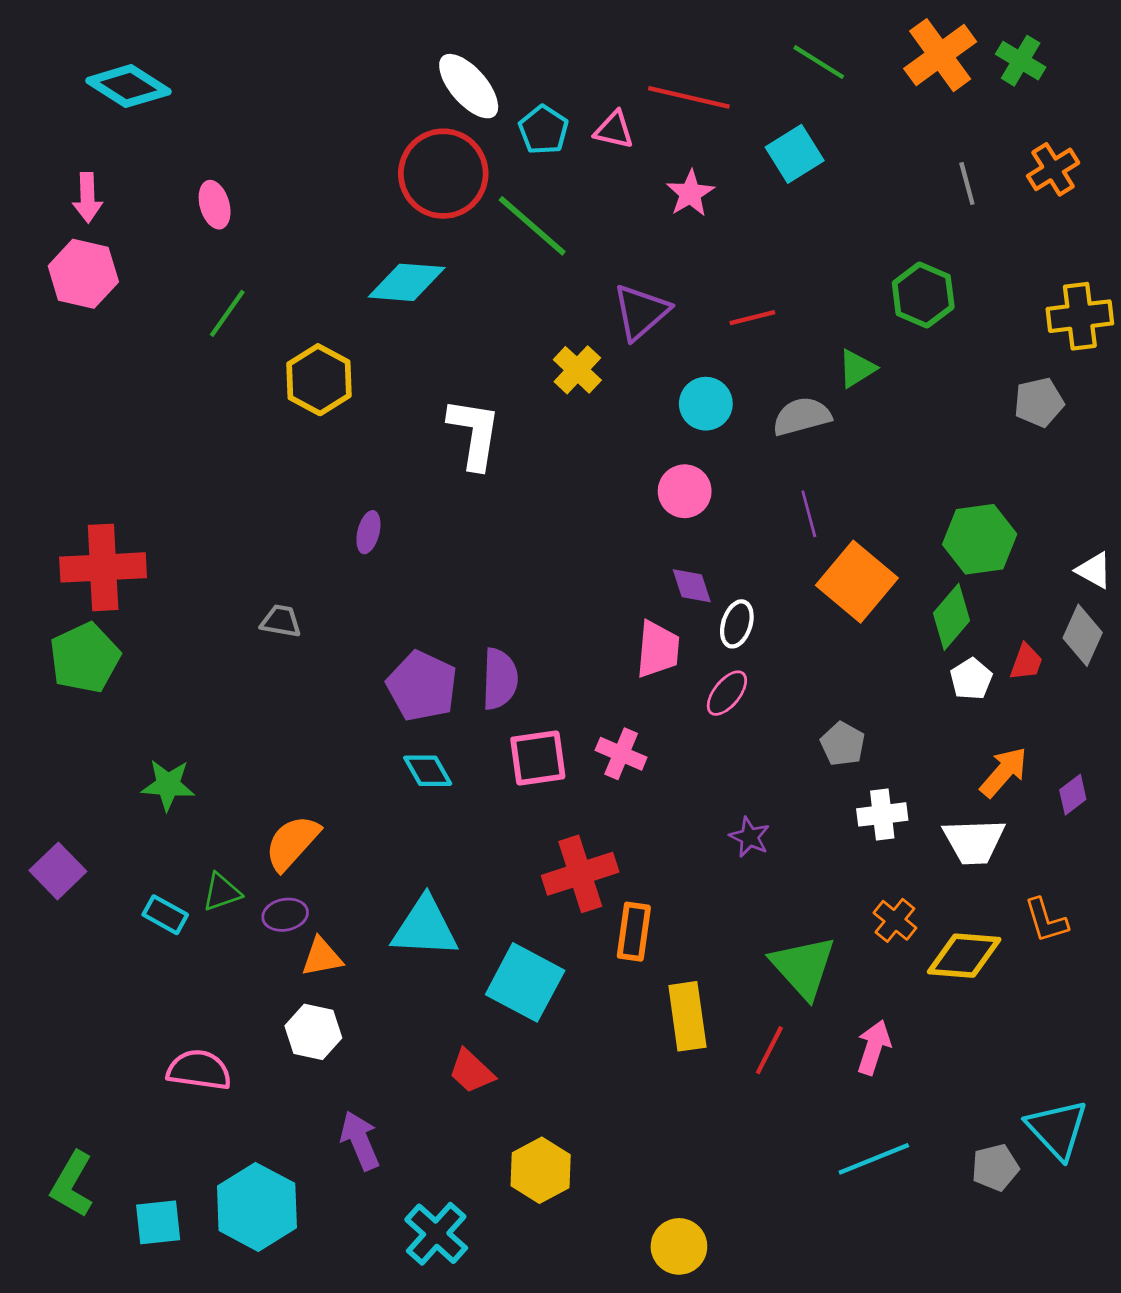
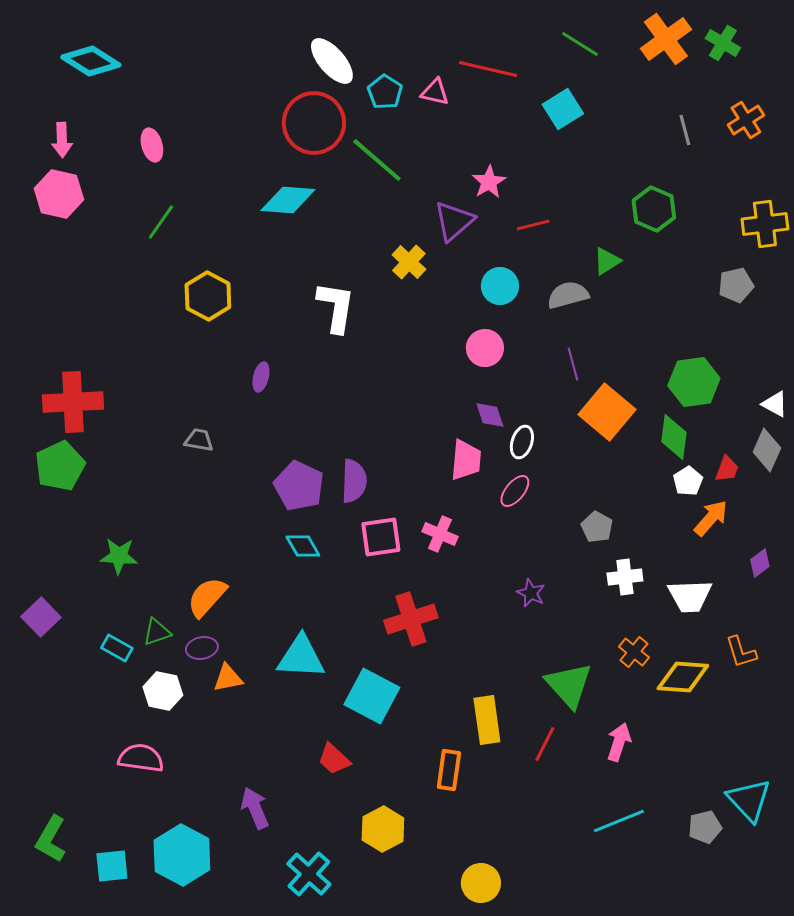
pink star: (690, 193) -> (489, 182), moved
yellow hexagon: (319, 380) -> (208, 296), moved
green diamond: (951, 617) -> (674, 437), turned -33
orange arrow: (1004, 772) -> (711, 518), moved
orange rectangle: (634, 932) -> (449, 770), moved
white hexagon: (313, 1032) -> (163, 691), moved

